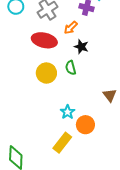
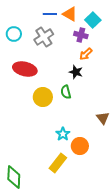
orange arrow: (71, 28) -> (86, 54), moved
red ellipse: (44, 40) -> (25, 69), moved

